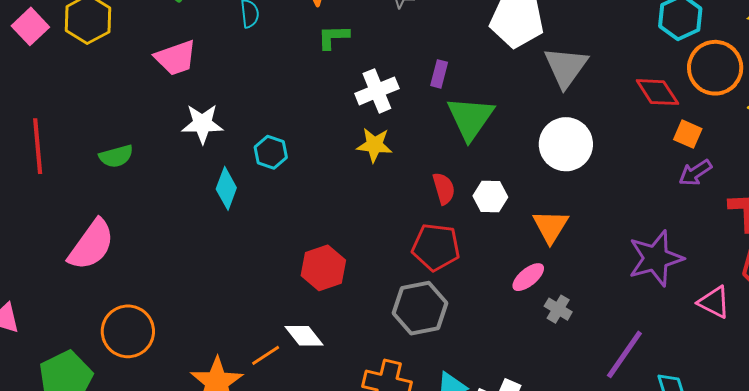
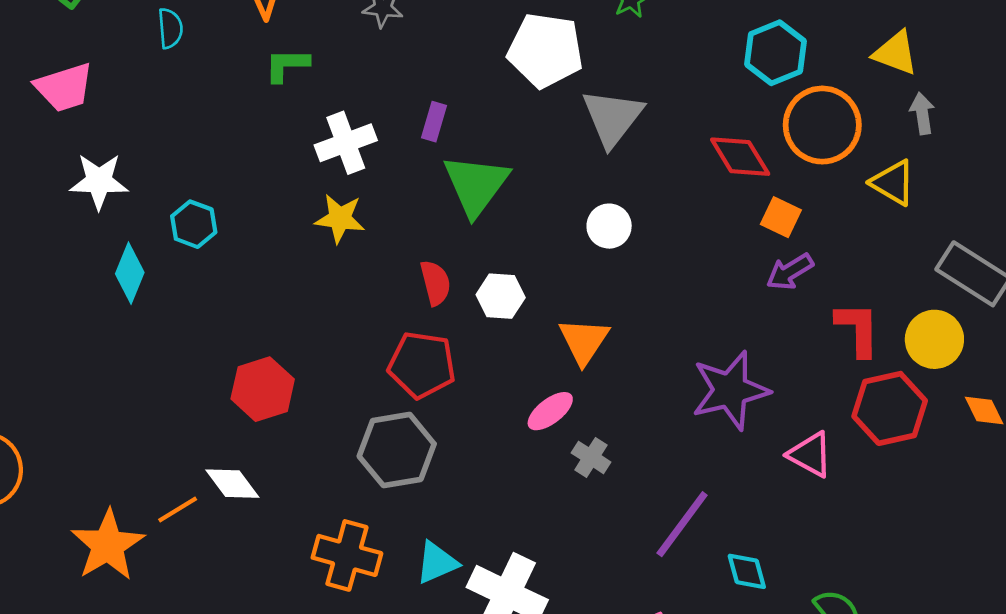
white circle: (566, 144) -> (609, 226), size x0.6

